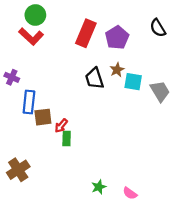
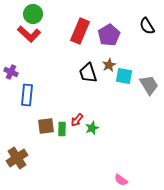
brown square: (43, 117) -> (46, 126), moved
red arrow: (61, 126) -> (77, 120), moved
green star: (99, 187) -> (92, 128), moved

